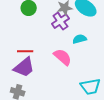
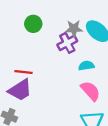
pink semicircle: (63, 57) -> (90, 91), moved

